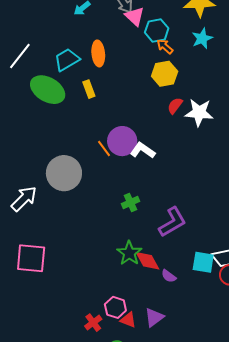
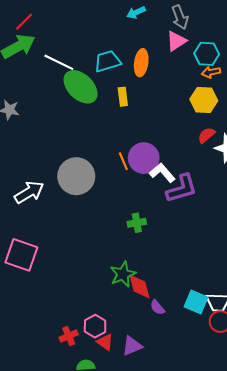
pink triangle: (135, 16) -> (176, 41), moved, turned 30
orange arrow: (165, 46) -> (211, 72), turned -66
white line: (20, 56) -> (59, 62), moved, turned 64
purple L-shape: (173, 222) -> (182, 189), moved

